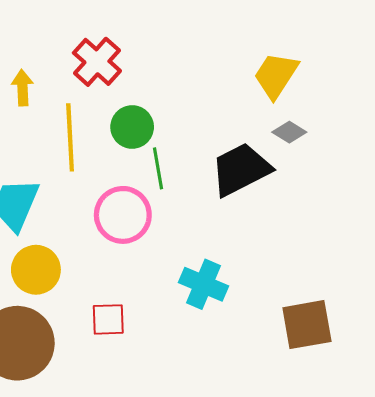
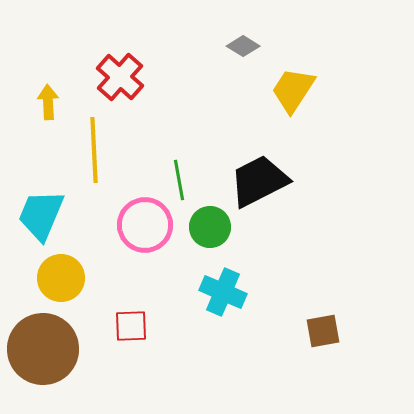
green circle: (132, 127) -> (210, 227), moved
gray diamond: (289, 132) -> (243, 46), moved
brown square: (307, 325) -> (323, 331), size x0.7

